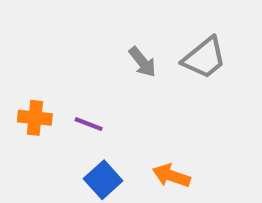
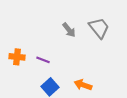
gray trapezoid: (204, 58) -> (99, 28), turned -90

